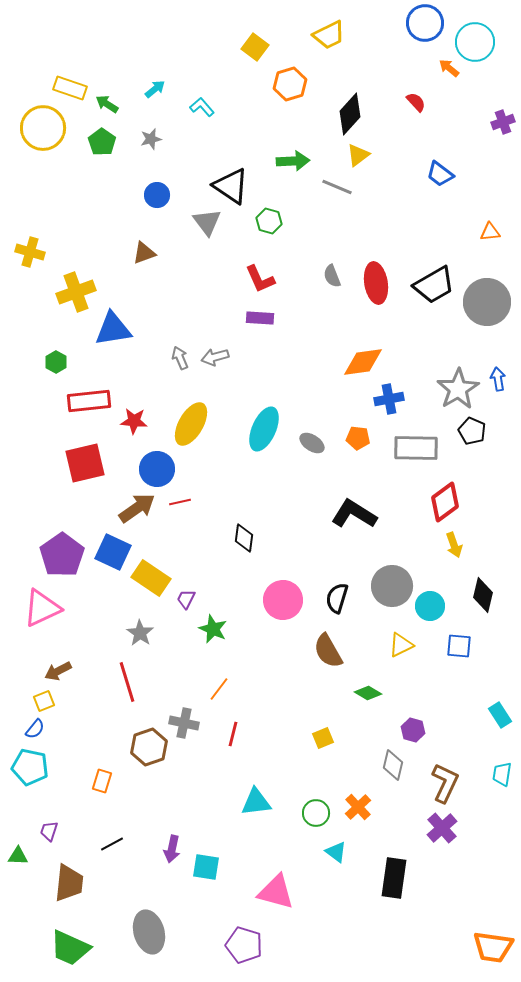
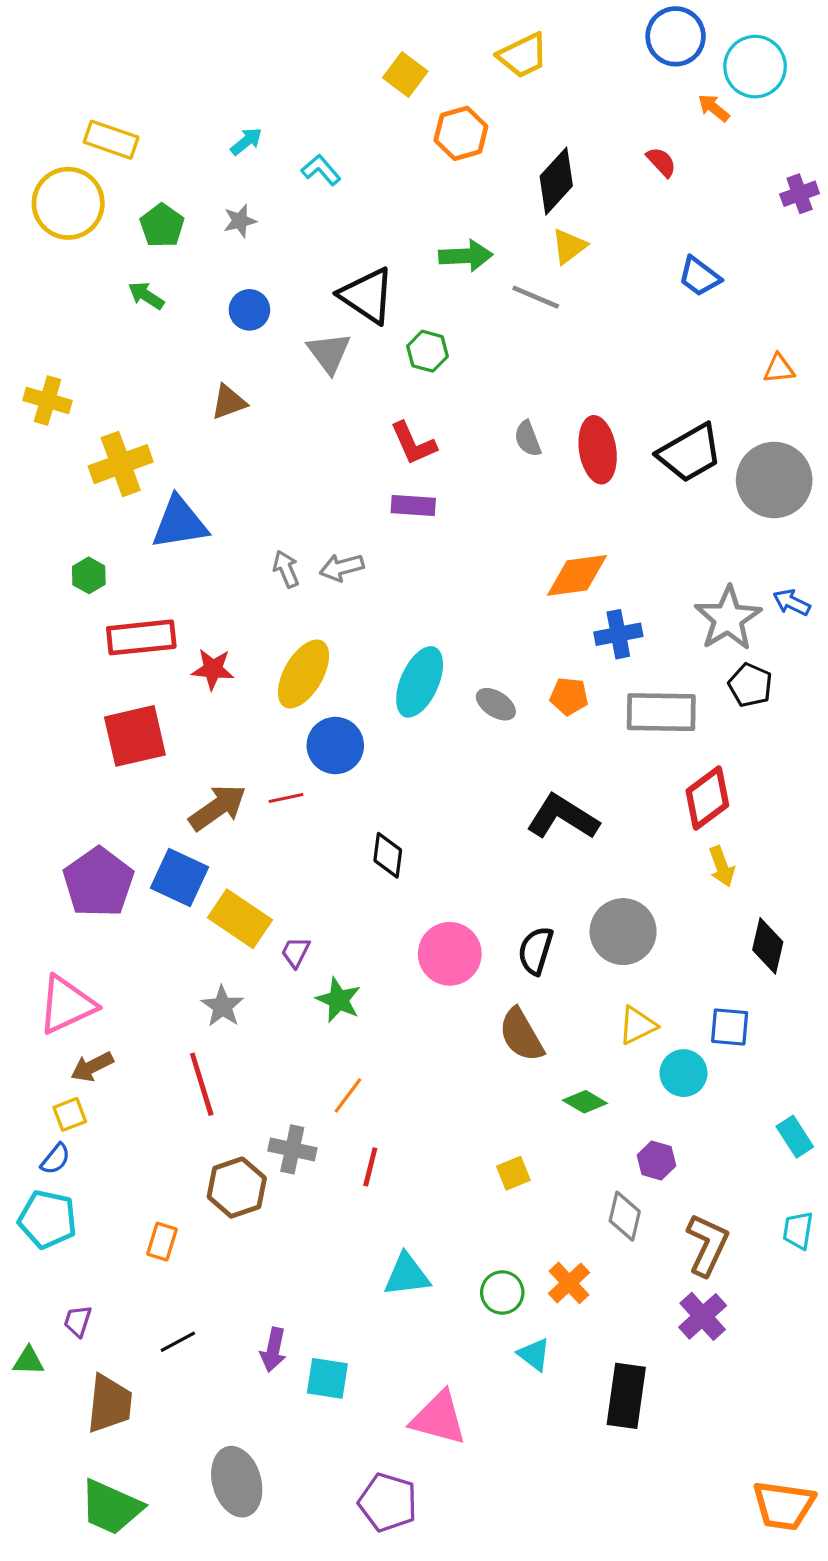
green arrow: (107, 104) -> (146, 296), moved
blue arrow: (498, 379) -> (792, 602), turned -55
blue circle: (157, 469) -> (335, 746), moved
cyan circle: (430, 606) -> (684, 1073), moved
pink triangle: (42, 608) -> (67, 1005), moved

